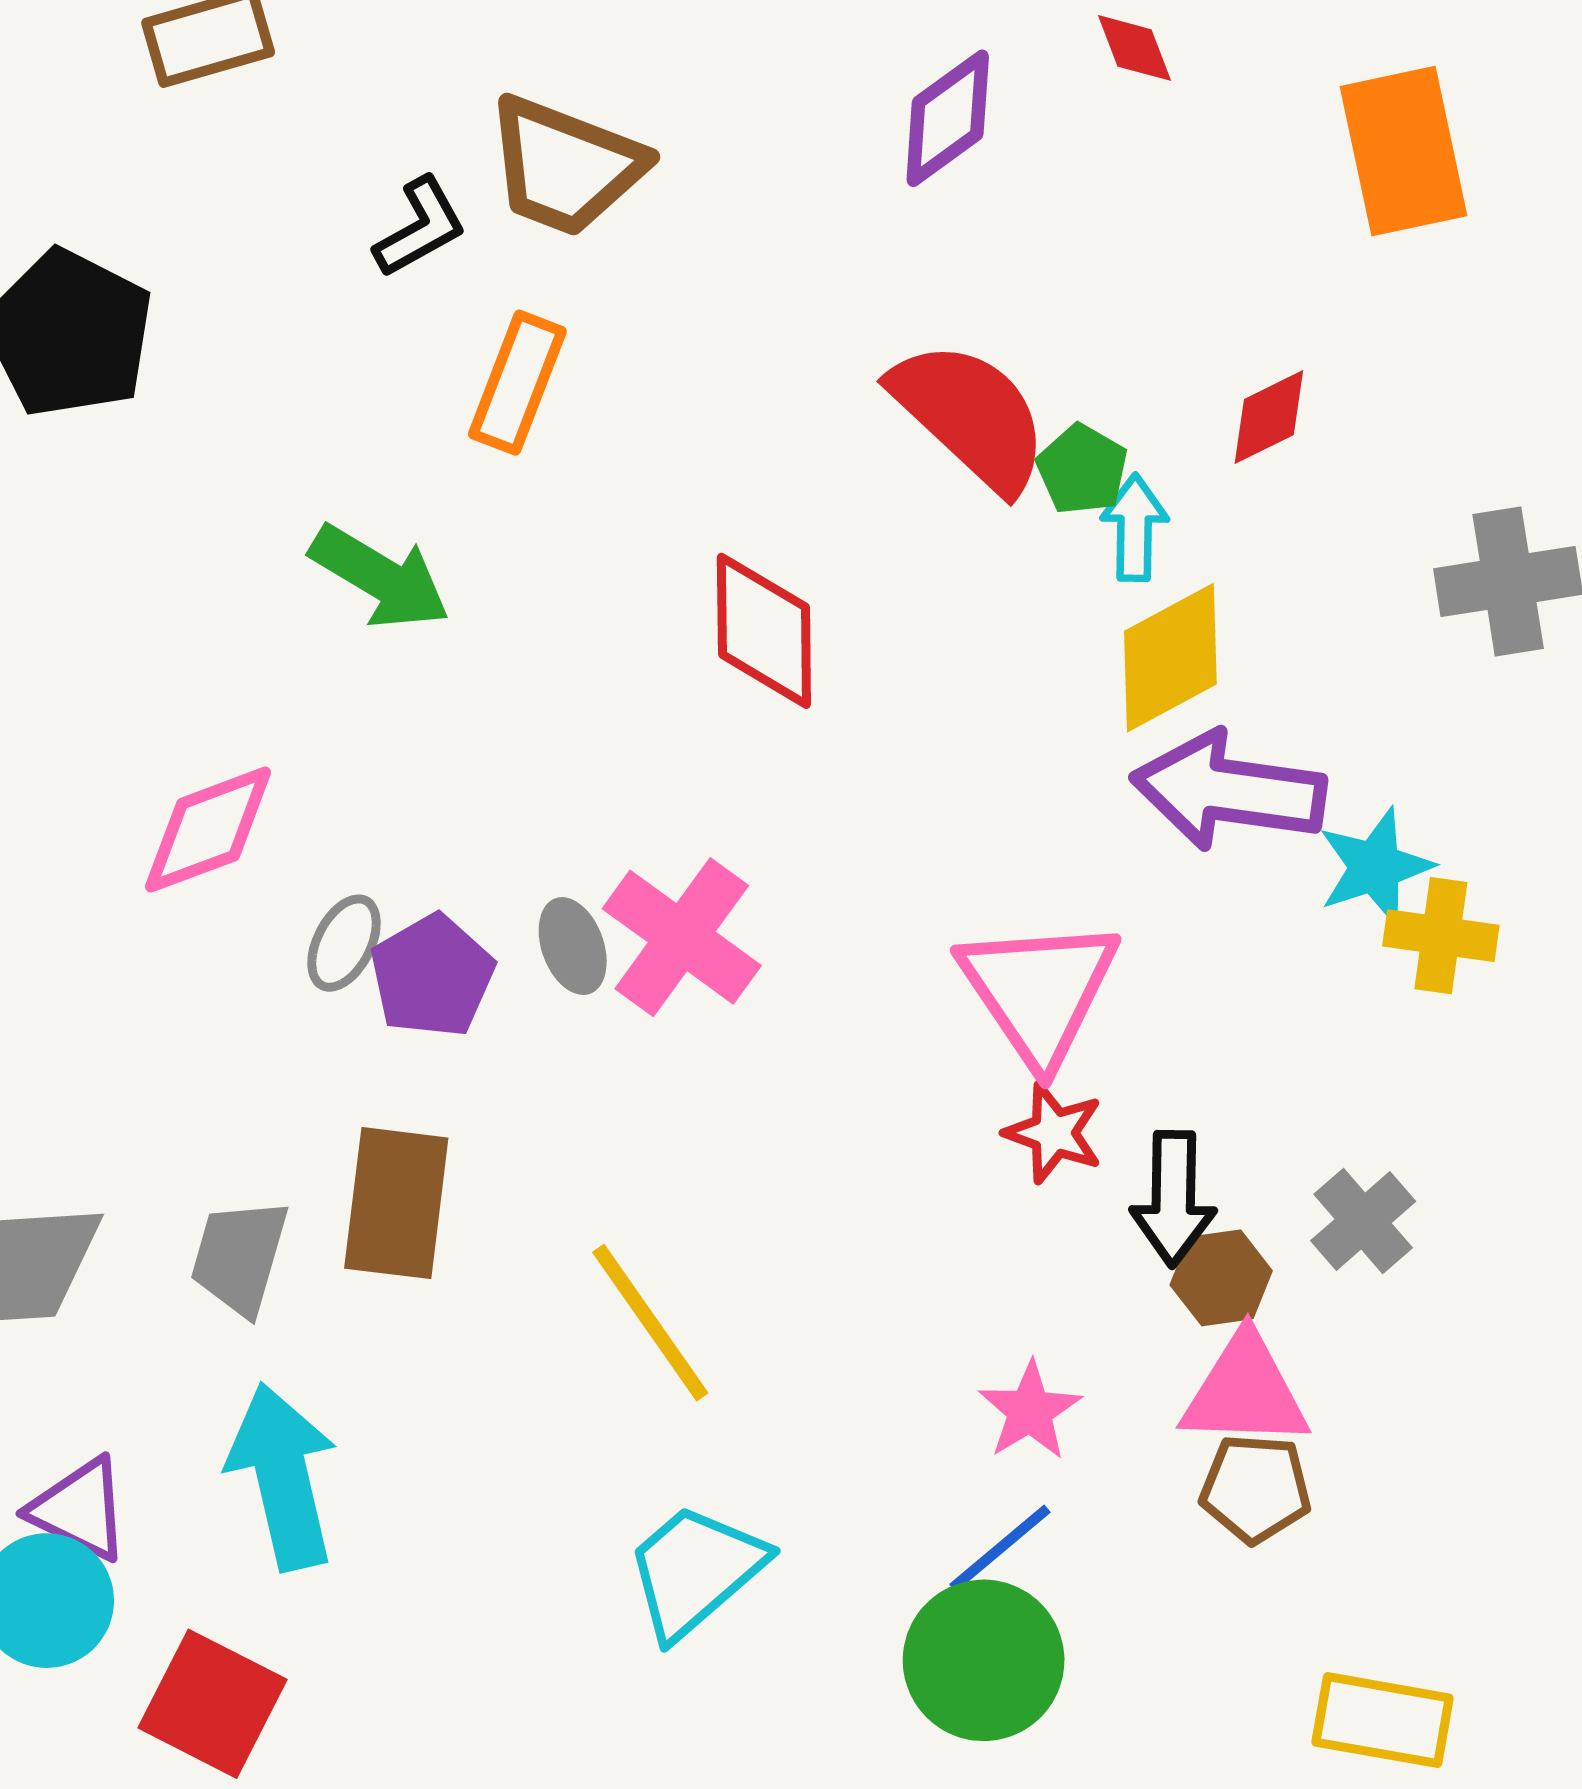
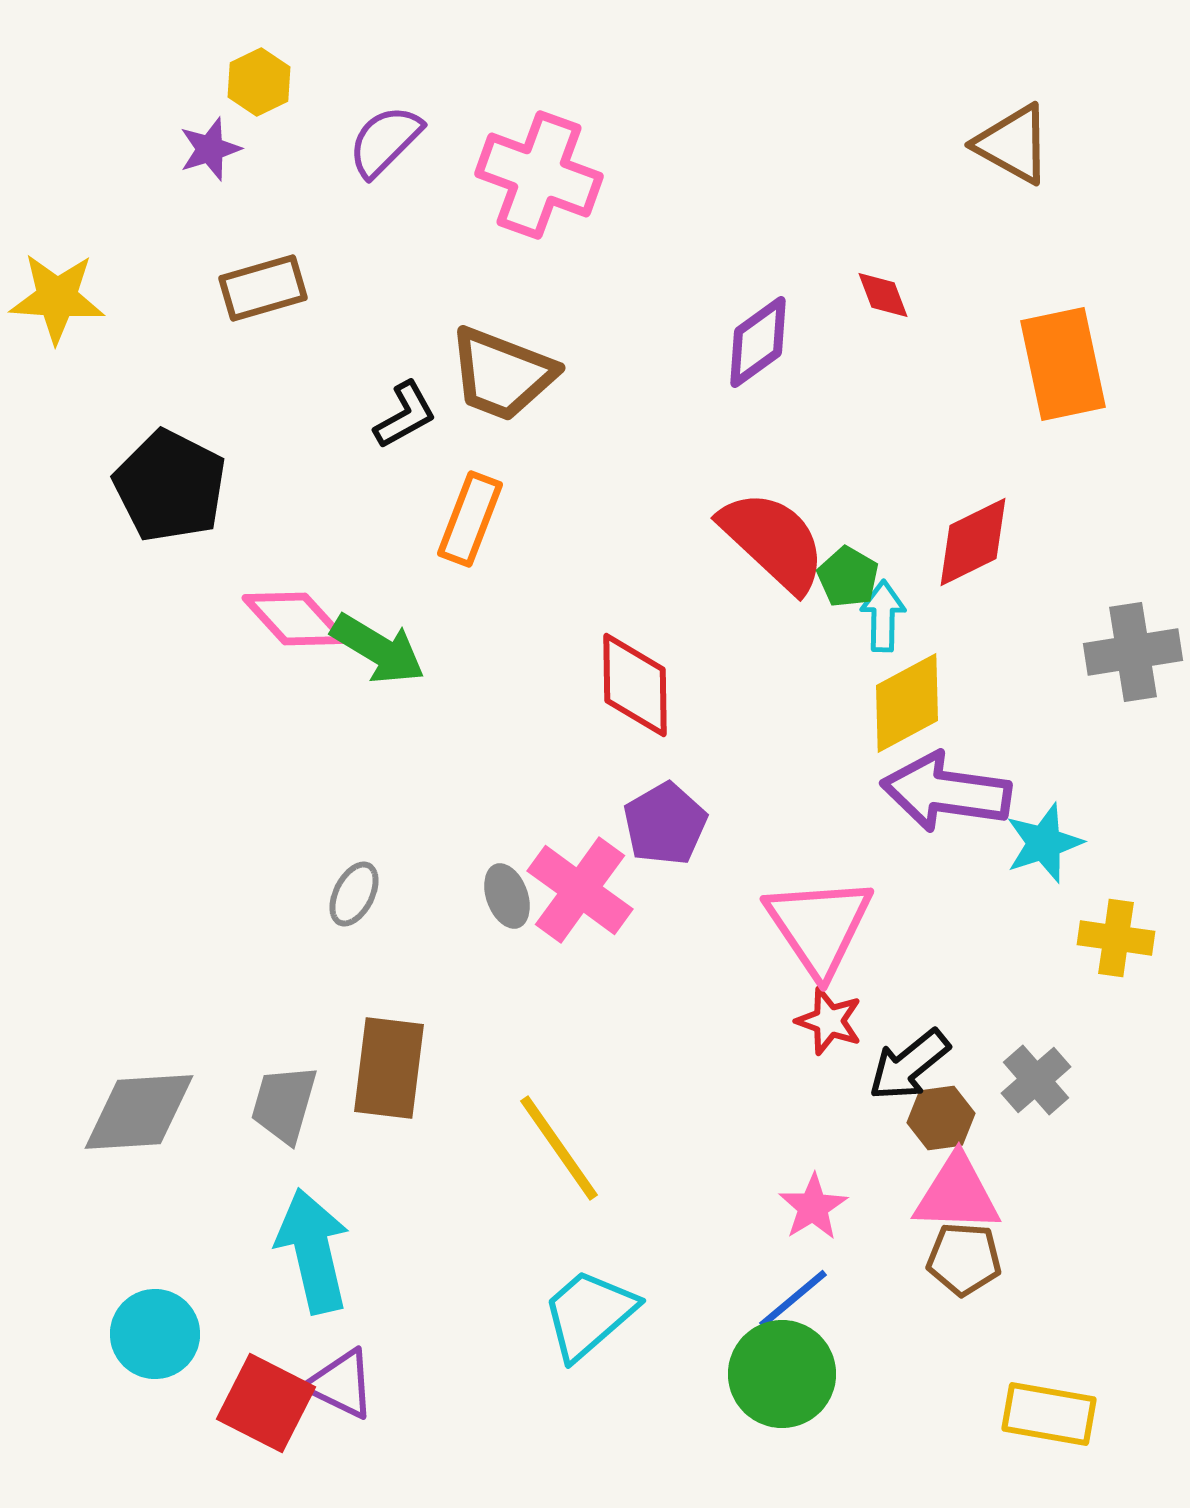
red diamond: (1269, 417) -> (973, 542), size x1.4
pink diamond: (208, 830) -> (295, 619), moved, turned 68
yellow cross: (1441, 936) -> (1116, 938), moved
purple pentagon: (432, 976) -> (665, 824), moved
black arrow: (1173, 1199) -> (909, 1065), turned 50
purple triangle: (80, 1509) -> (341, 1384), moved

